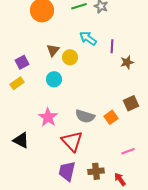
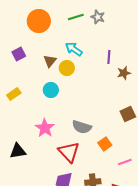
cyan arrow: (88, 38) -> (74, 49), moved
purple square: (22, 62) -> (19, 54), moved
orange square: (111, 117) -> (105, 144), moved
black triangle: (21, 140) -> (18, 151), turned -36

